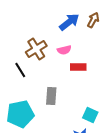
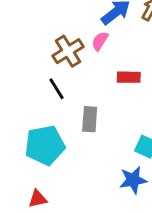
pink semicircle: (64, 50) -> (100, 41), moved, turned 136
black line: (20, 70) -> (56, 89), moved

